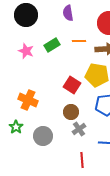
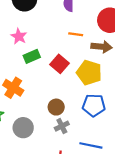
green rectangle: (52, 45) -> (32, 56), moved
red square: (72, 85) -> (59, 64), moved

